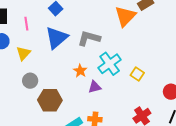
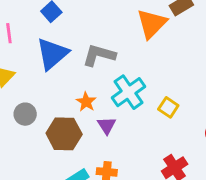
gray circle: (30, 81) -> (25, 114), moved
purple triangle: (95, 87) -> (107, 125), turned -48
brown hexagon: (50, 100) -> (64, 134), moved

